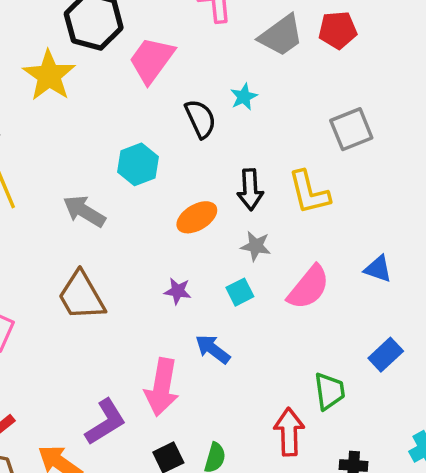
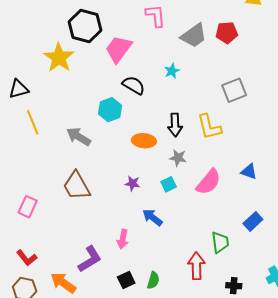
black semicircle: (200, 119) -> (134, 85), moved, turned -35
orange ellipse: (197, 217) -> (144, 141), turned 35
pink arrow: (162, 387) -> (123, 239), size x0.6

